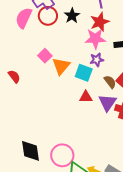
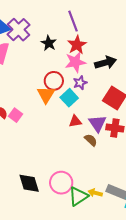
red circle: (48, 16) -> (54, 81), moved
pink square: (45, 56) -> (15, 115), moved
cyan square: (84, 73) -> (69, 98), turned 36
brown semicircle: (110, 82) -> (91, 140), moved

